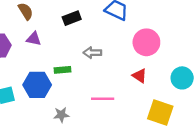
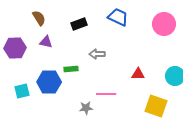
pink circle: (146, 42) -> (164, 24), moved
red triangle: (140, 76) -> (138, 74), turned -32
gray star: (61, 115) -> (86, 108), moved

